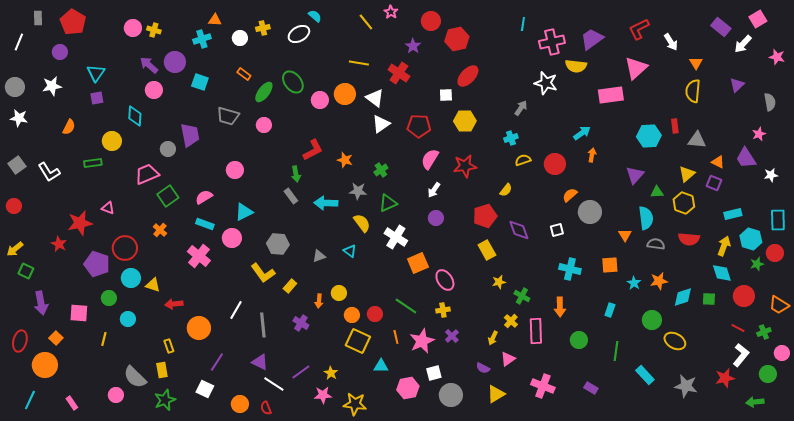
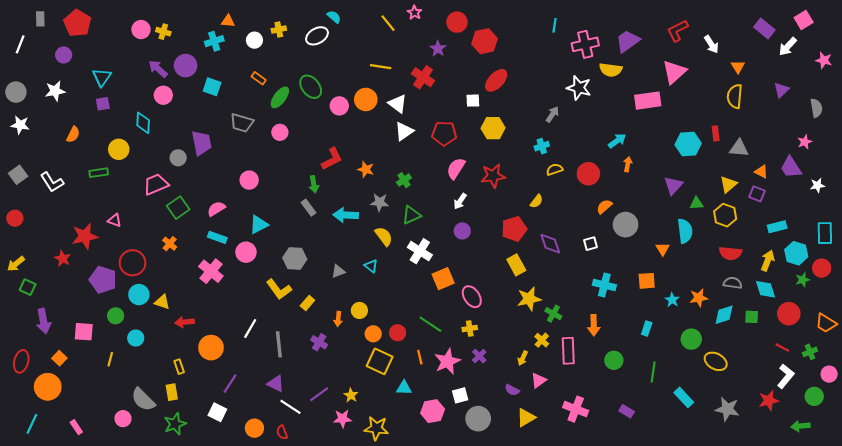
gray semicircle: (656, 244) -> (733, 283), moved
yellow star: (499, 282) -> (529, 299), size x1.6

